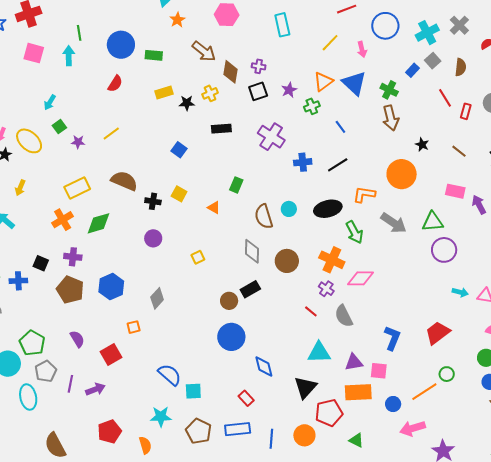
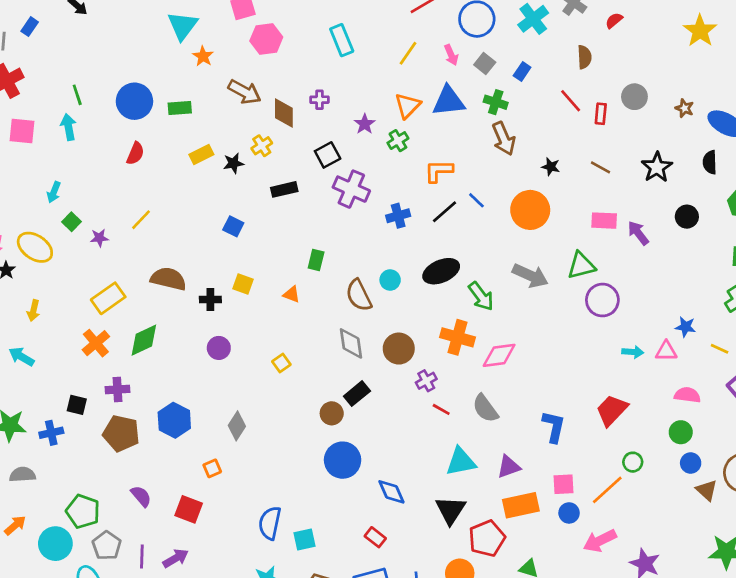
gray square: (433, 61) -> (485, 64), moved
blue triangle: (354, 83) -> (449, 101), turned -40
black square: (258, 91) -> (328, 155), moved
blue line: (340, 127) -> (476, 200), moved
orange L-shape: (364, 194) -> (439, 171), moved
purple cross: (326, 289) -> (426, 381), moved, turned 35
red square: (111, 355) -> (189, 509), turned -30
pink square: (379, 371) -> (563, 484), moved
blue semicircle: (170, 375) -> (270, 523), turned -110

